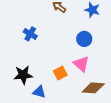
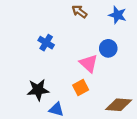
pink triangle: (81, 64) -> (89, 63), moved

